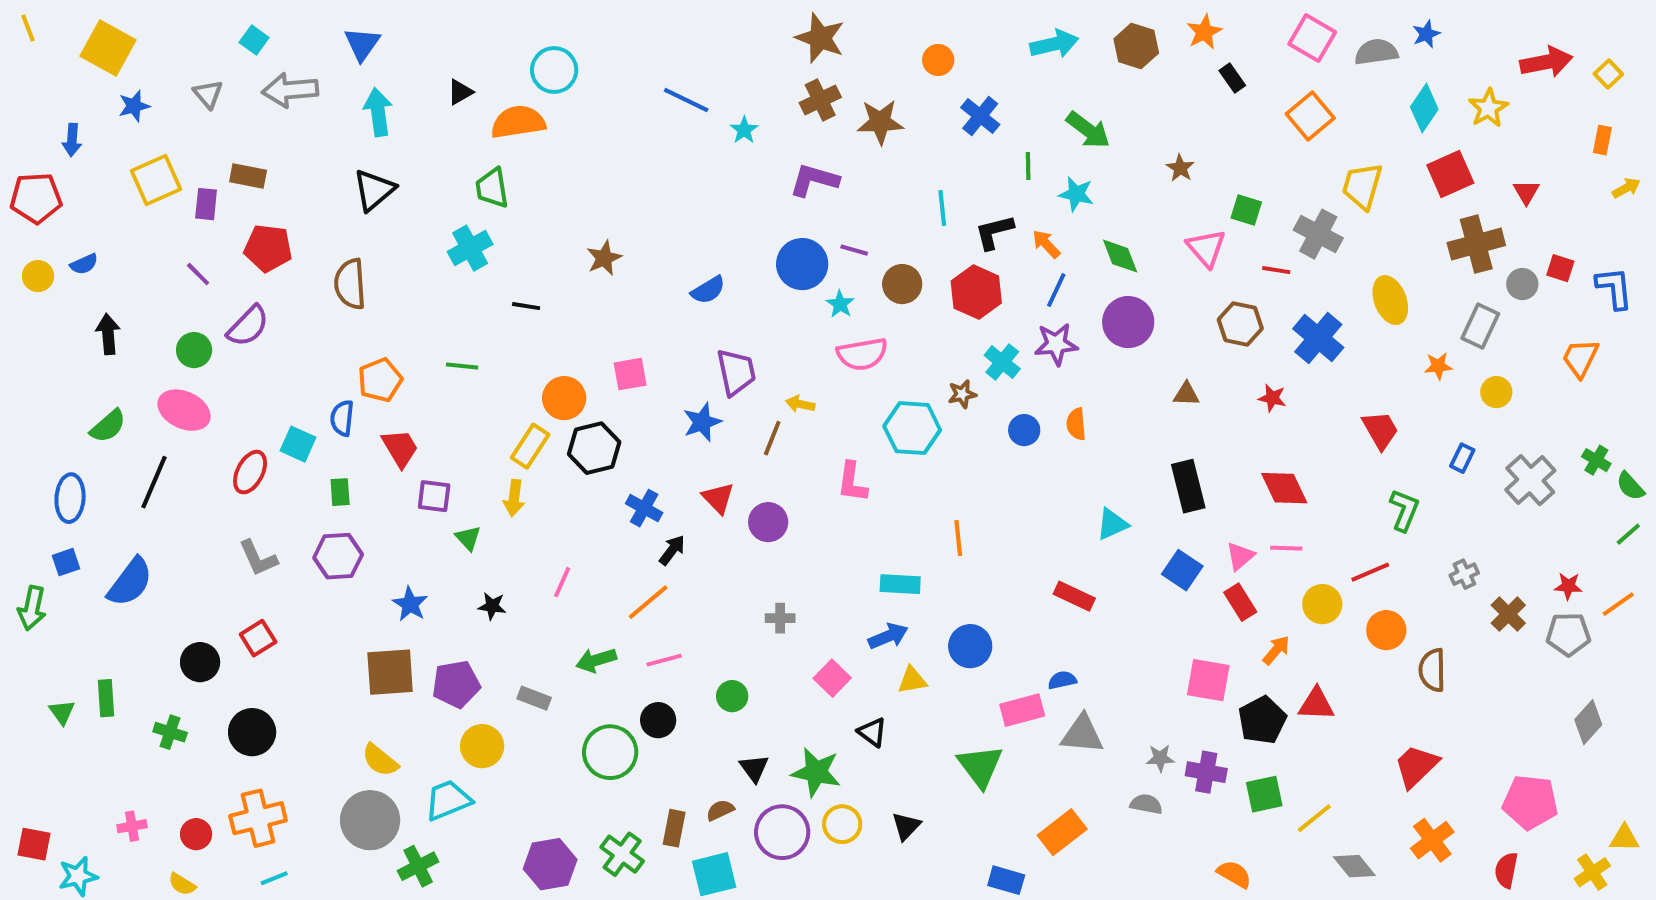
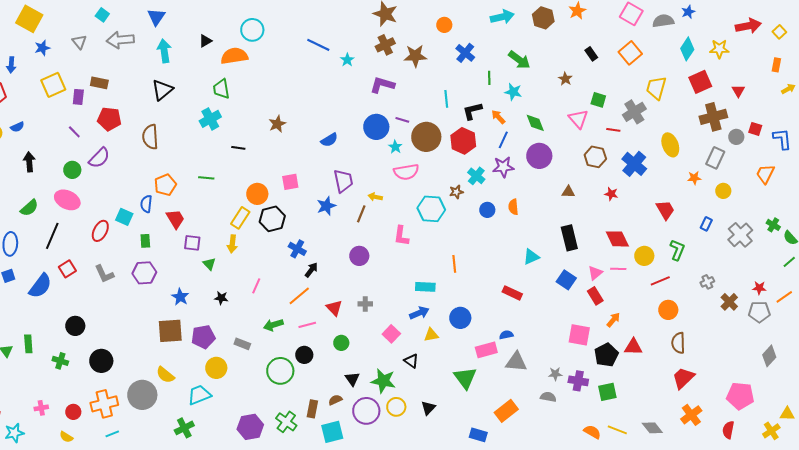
black rectangle: (1232, 78) -> (591, 54), moved
yellow star: (1488, 108) -> (719, 49), turned 30
gray cross: (1318, 234) -> (634, 112), turned 30
brown circle: (902, 284) -> (426, 137), size x1.5
red triangle: (718, 498) -> (334, 308), moved
yellow circle: (1322, 604) -> (644, 256), moved
red square: (258, 638) -> (67, 269), moved
brown semicircle: (1432, 670) -> (678, 343), moved
yellow line: (1314, 818) -> (617, 430), moved, turned 60
gray circle: (370, 820) -> (142, 395), moved

